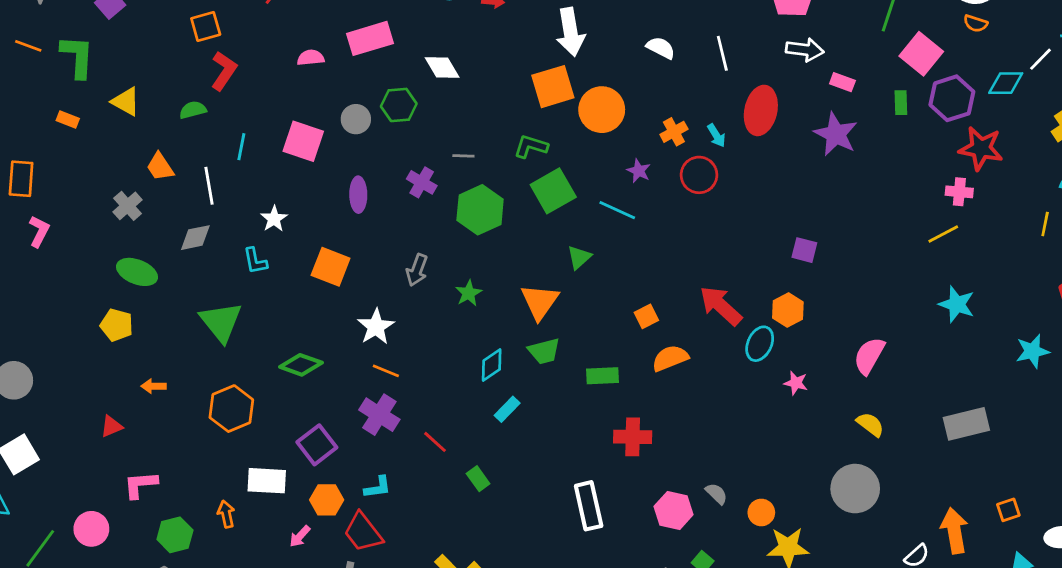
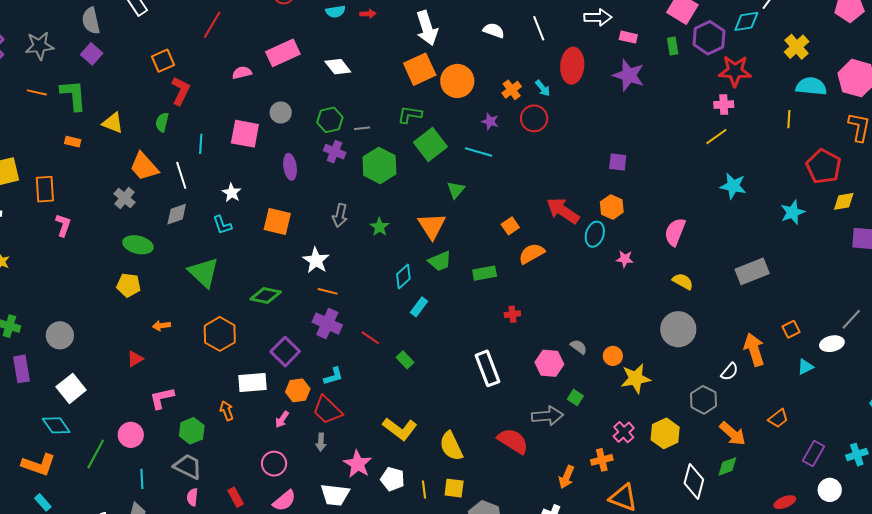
green hexagon: (399, 105) -> (330, 120), moved
green semicircle: (193, 110) -> (162, 122), turned -54
orange trapezoid: (160, 167) -> (144, 167), size x1.4
red cross: (633, 437) -> (512, 314), size x0.6

